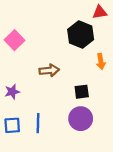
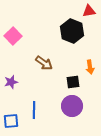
orange arrow: (101, 61) -> (90, 67), moved
brown arrow: (49, 70) -> (44, 63), turned 42
blue square: (12, 125) -> (11, 121), moved

